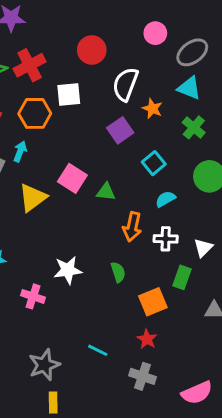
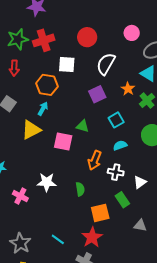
orange star: (152, 109) -> (128, 89), moved
orange hexagon: (35, 113) -> (47, 85), moved
cyan arrow: (20, 151) -> (43, 109), moved
pink square: (72, 178) -> (63, 142), moved, turned -30
green triangle: (106, 192) -> (83, 126), moved
green rectangle: (182, 277) -> (122, 200), turned -63
red star: (147, 339) -> (92, 237), size x1.5
gray star: (44, 365) -> (20, 243), turned -30

